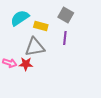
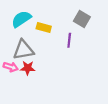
gray square: (66, 15) -> (82, 19), moved
gray triangle: (35, 47) -> (23, 50), moved

